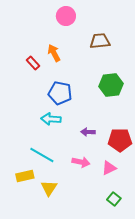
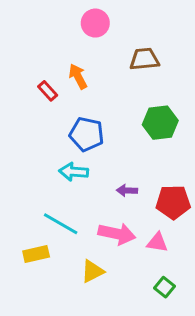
pink arrow: (81, 162) -> (117, 234), size x1.4
pink triangle: (109, 168) -> (157, 242), turned 35
yellow triangle: (49, 188) -> (92, 271), moved, turned 30

